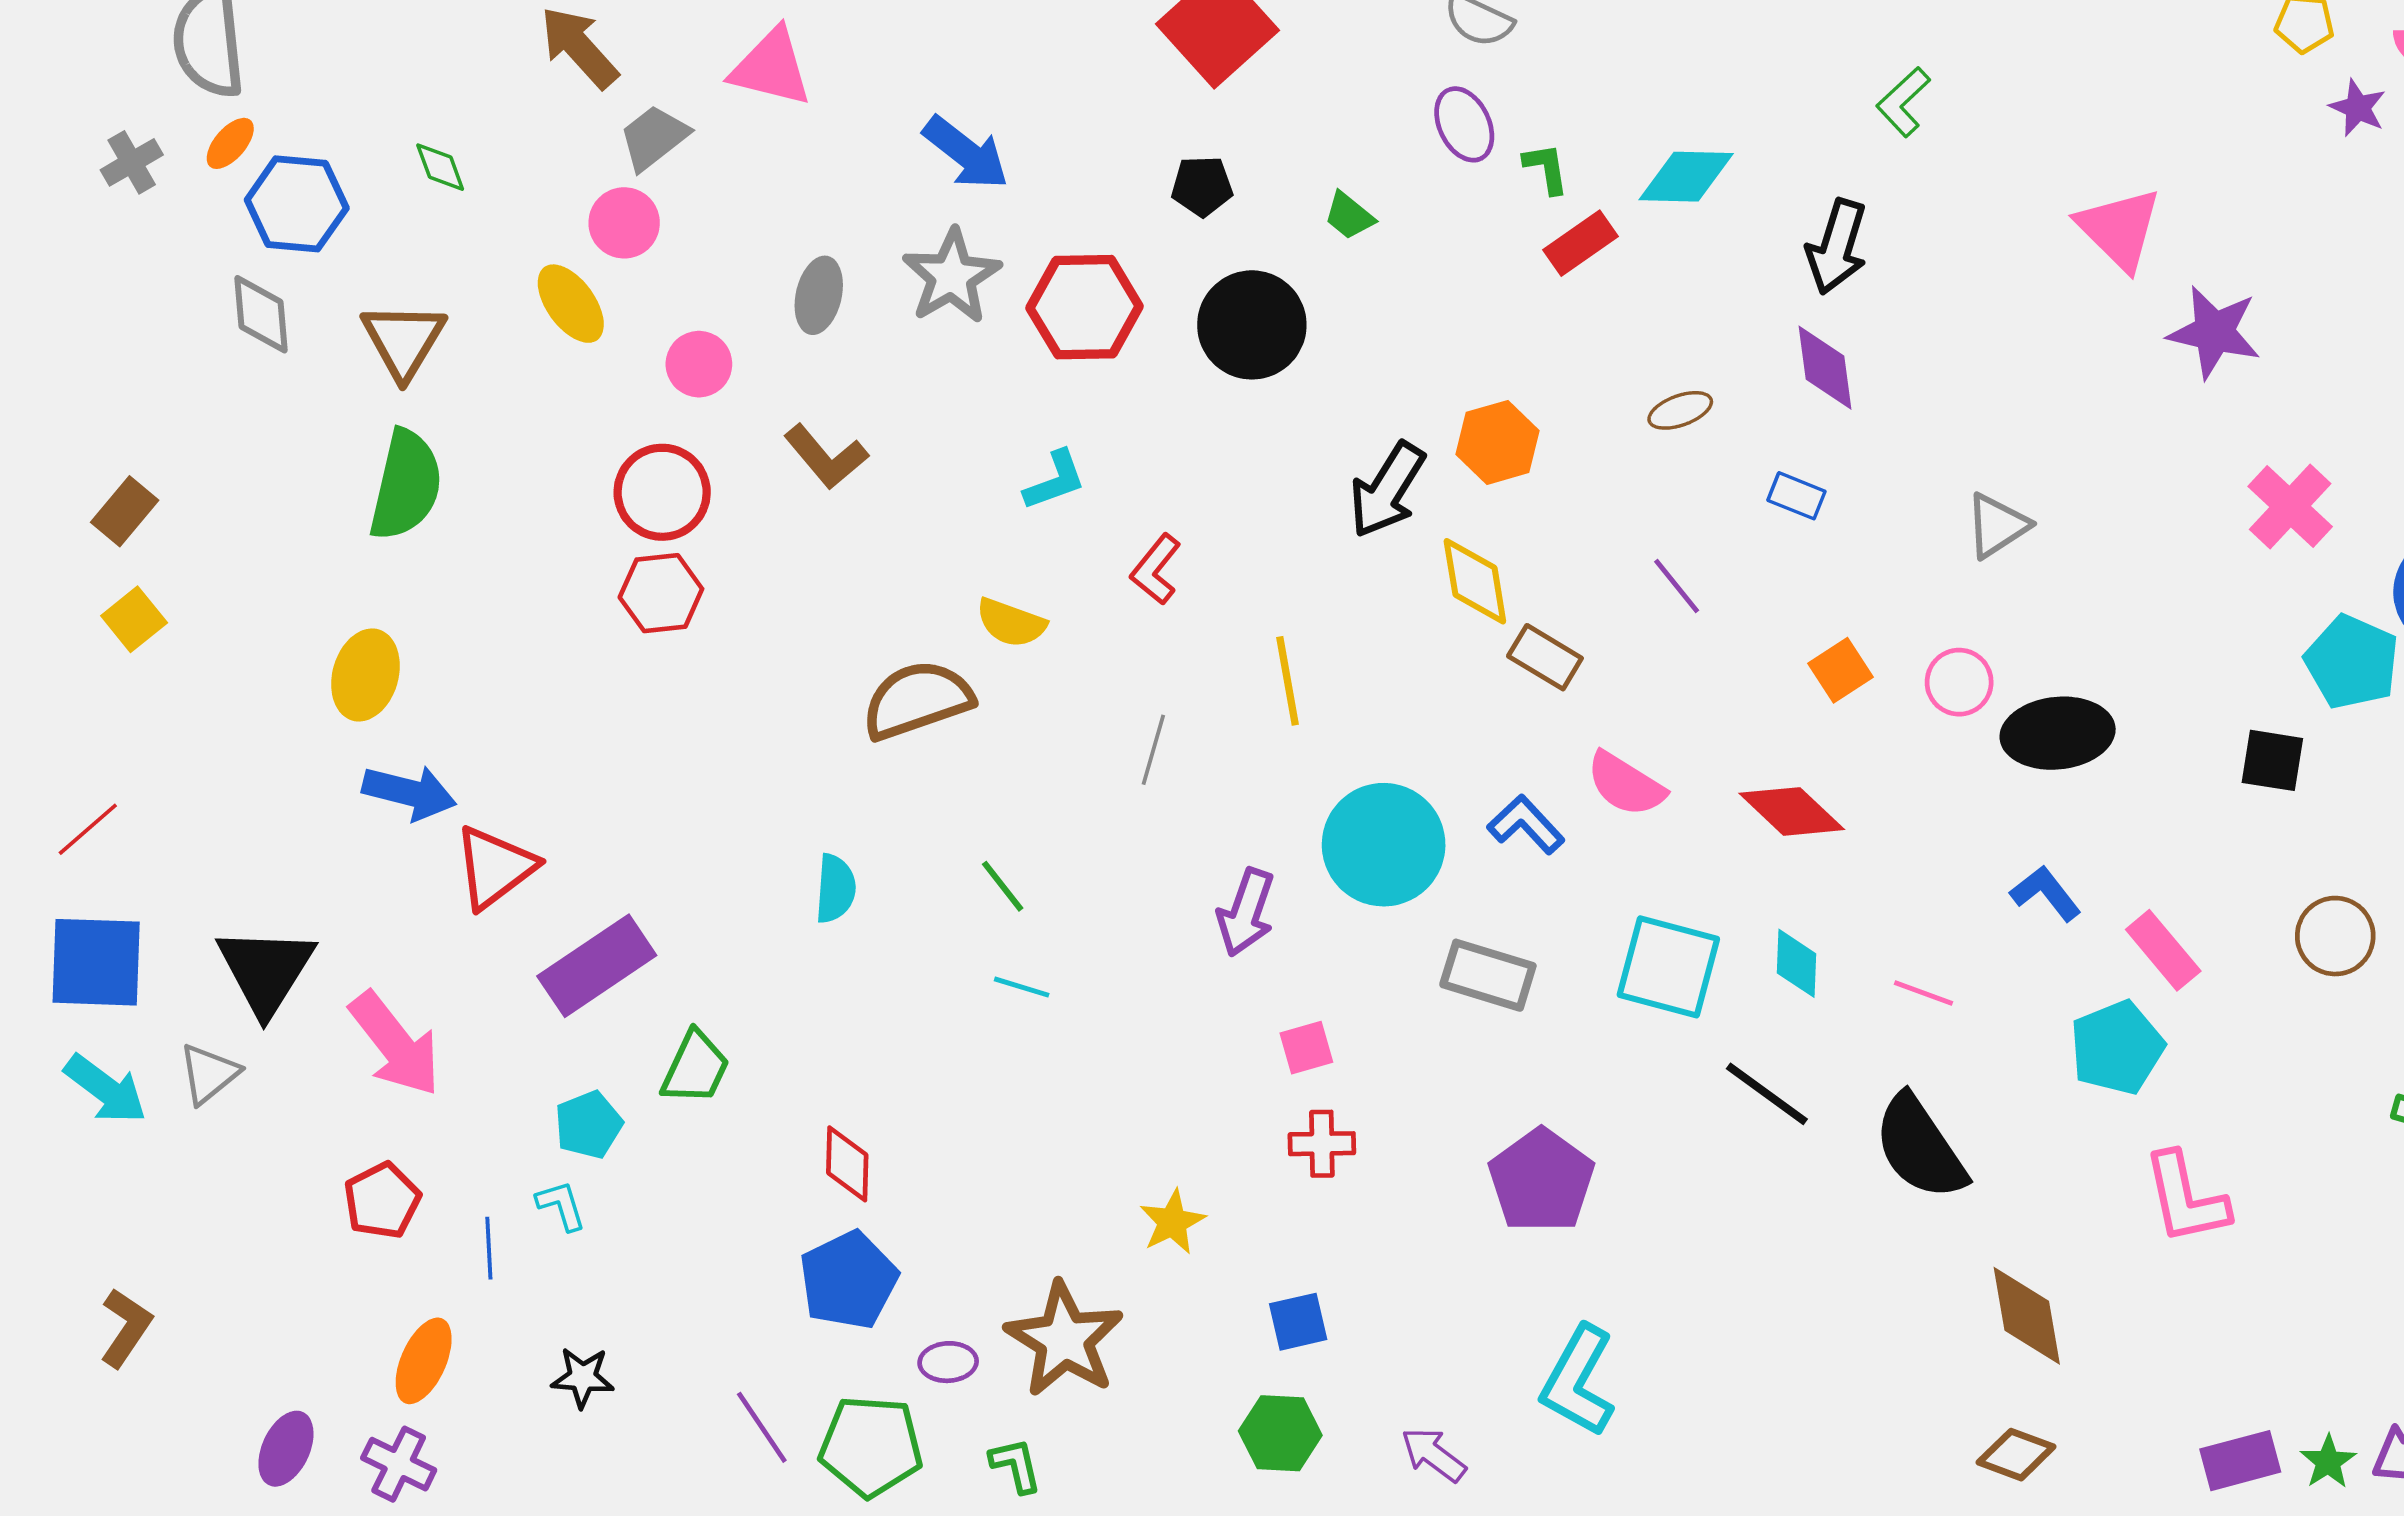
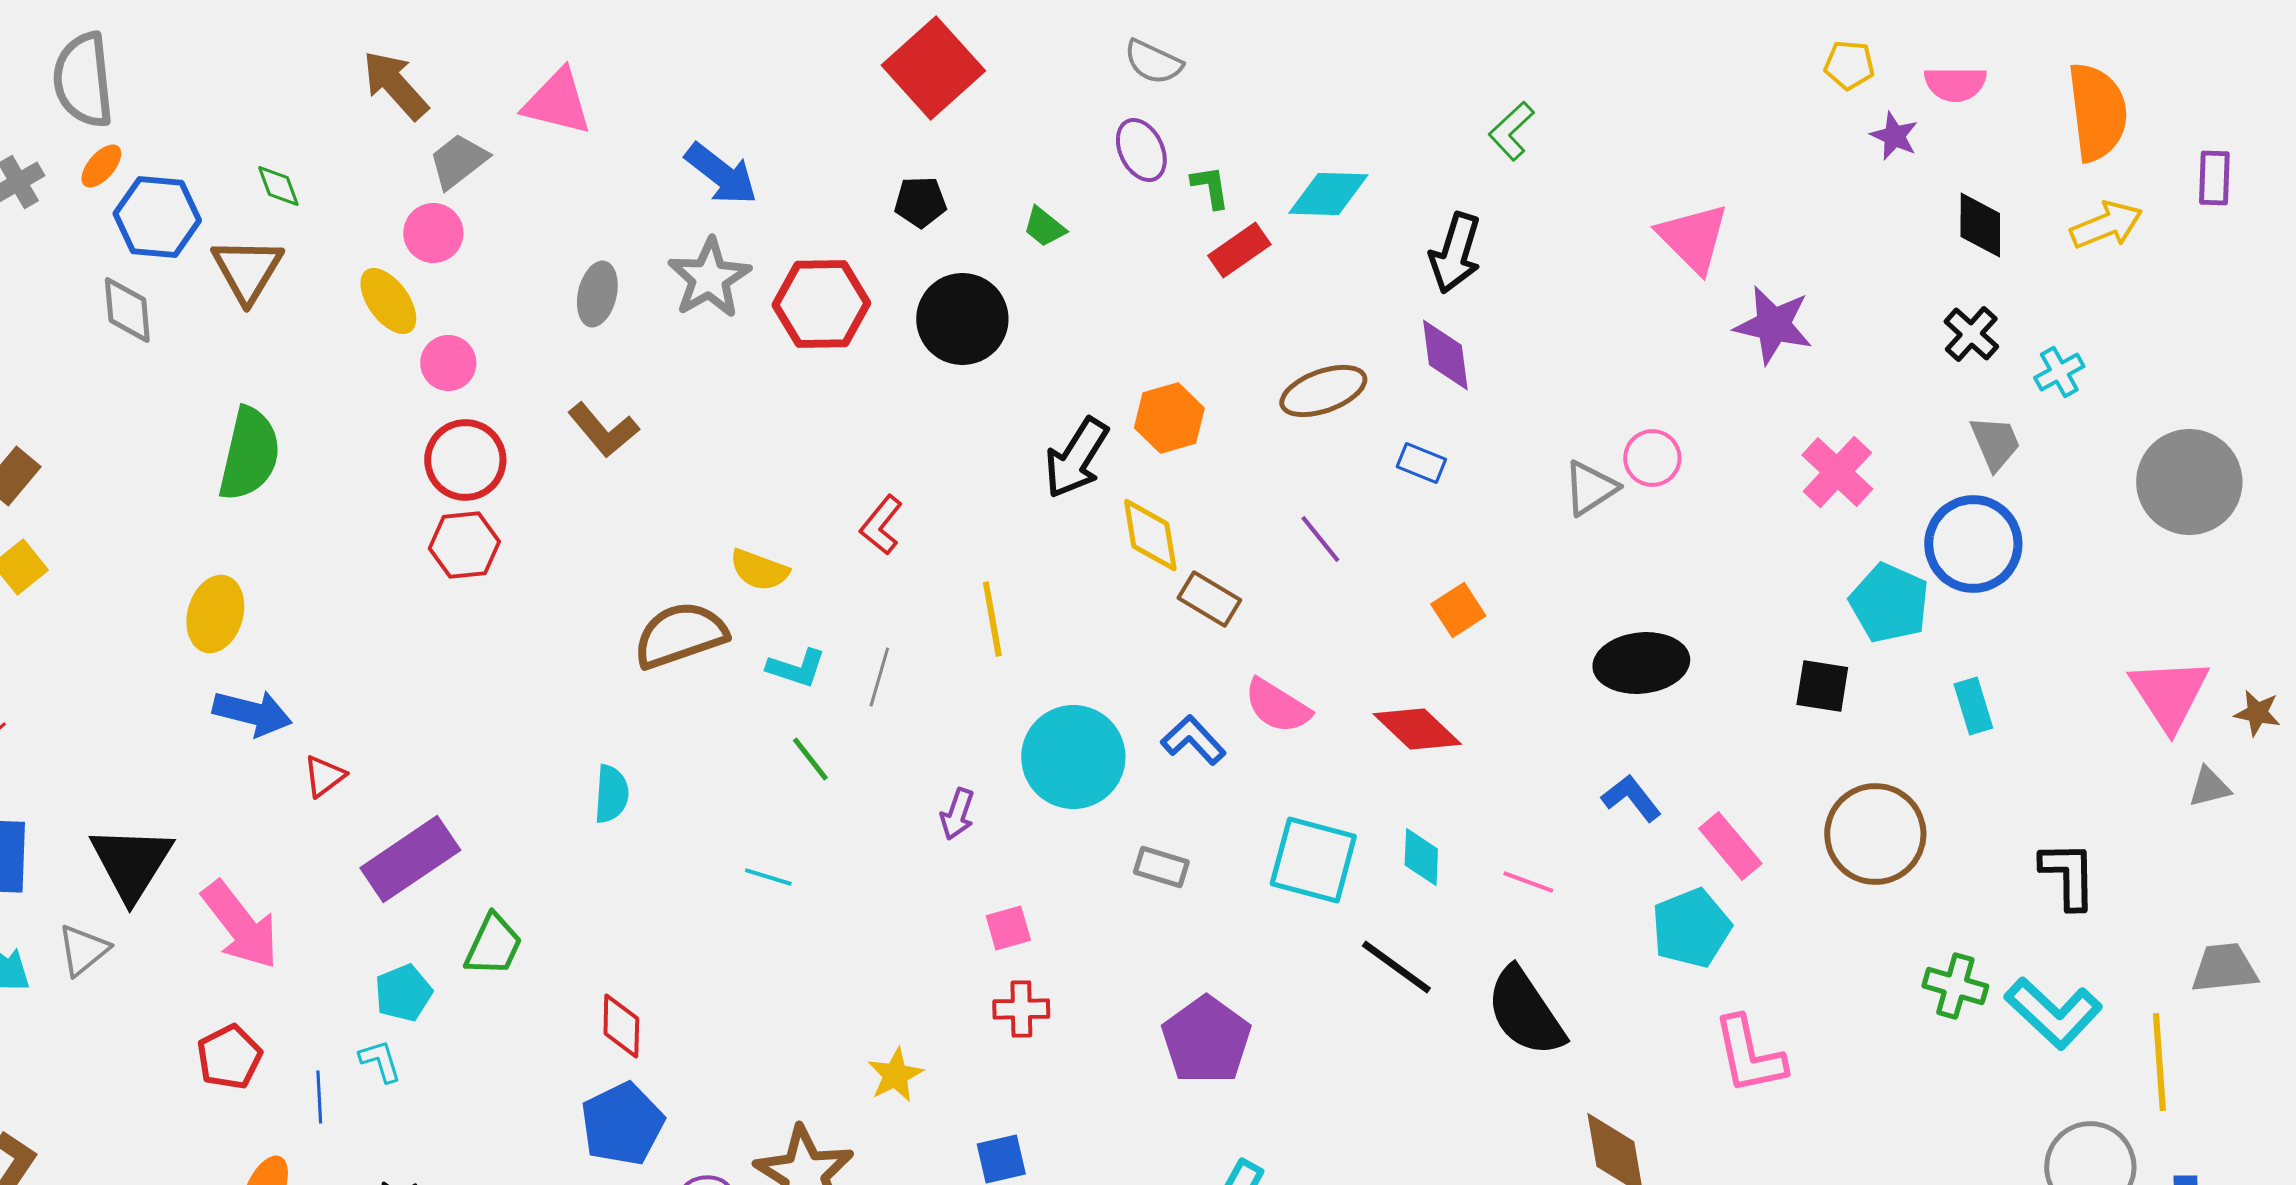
brown triangle: (403, 340) -> (247, 270), moved
pink circle: (699, 364) -> (448, 363), moved
brown ellipse: (1680, 410) -> (1323, 391), size x1.6
cyan L-shape: (1055, 480) -> (796, 668), moved, turned 38
pink circle: (1959, 682) -> (1652, 458), moved
red triangle: (495, 867) -> (324, 776), size x0.6
green line: (1003, 886) -> (810, 759), moved
purple arrow: (1246, 912) -> (957, 814), size x0.7
brown circle: (2335, 936) -> (1875, 834), size x1.5
gray rectangle: (1488, 975) -> (1161, 867), size x0.7

